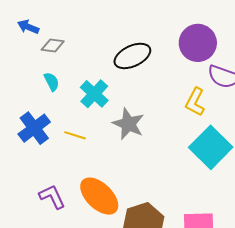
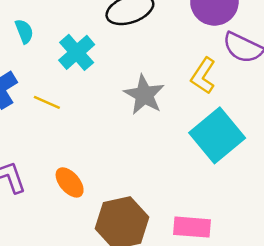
gray star: (128, 124) -> (144, 95), moved
orange ellipse: (99, 196) -> (70, 182), size x0.6

